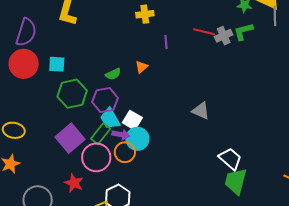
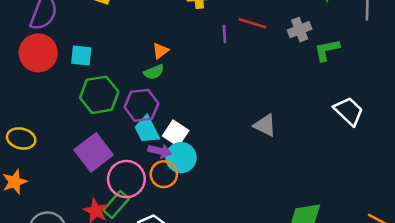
green L-shape: (243, 31) -> (327, 50), moved
red line: (204, 32) -> (252, 23), moved
orange triangle: (142, 67) -> (160, 51), moved
green rectangle: (101, 134) -> (116, 204), moved
white trapezoid: (230, 159) -> (349, 111), moved

